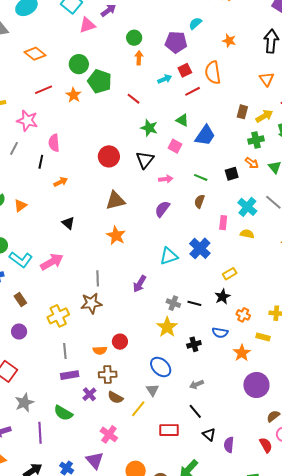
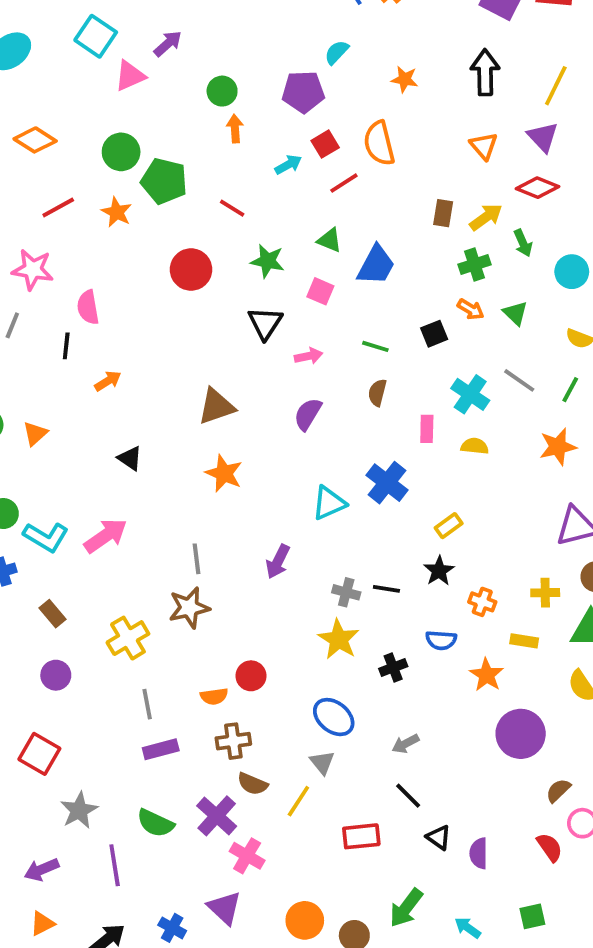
red circle: (109, 156) -> (191, 270), moved
purple cross: (89, 394) -> (217, 816), moved, size x1.5

